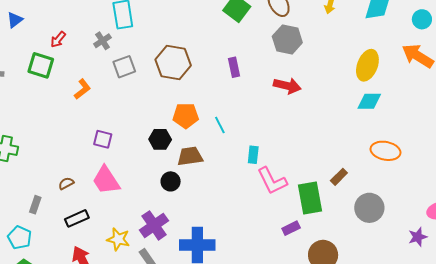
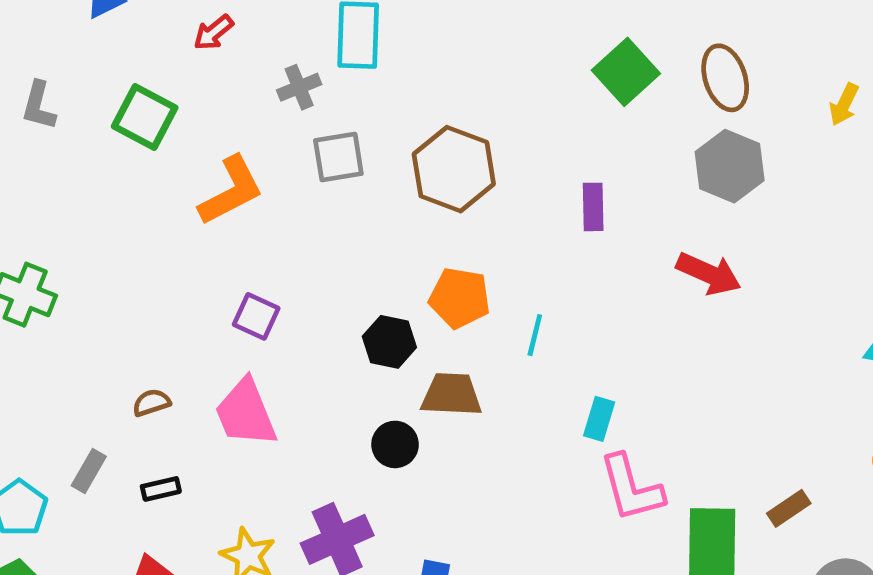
red arrow: (58, 39) -> (213, 32), moved
orange L-shape: (82, 89) -> (231, 191), size x1.5
cyan line: (220, 125) -> (535, 335), turned 30
gray rectangle: (35, 205) -> (89, 471), moved
black rectangle: (77, 218) -> (161, 489), size x0.7

